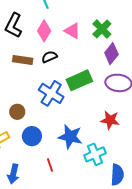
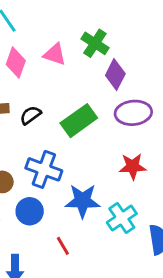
black semicircle: (49, 57) -> (30, 115), moved
blue cross: (51, 93) -> (44, 169), moved

